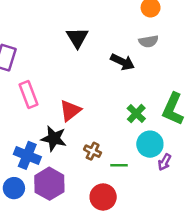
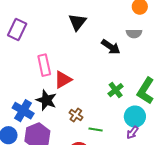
pink rectangle: (28, 94) -> (44, 65), moved
cyan circle: (150, 144) -> (135, 117), moved

